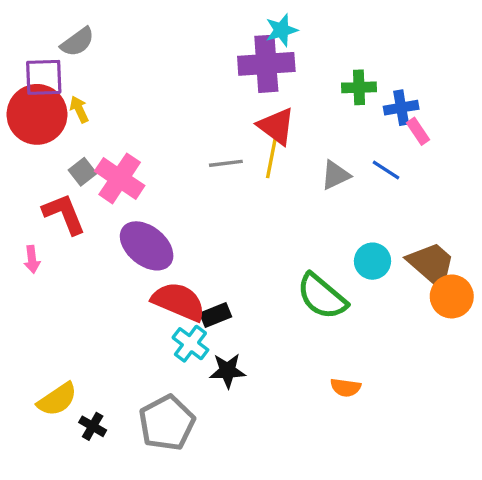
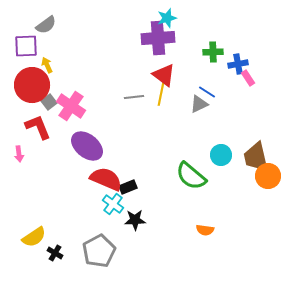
red circle: (37, 114) -> (32, 85), moved
blue line: (386, 170) -> (207, 92), moved
brown trapezoid: (432, 264) -> (256, 157), turned -144

